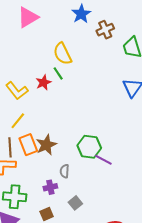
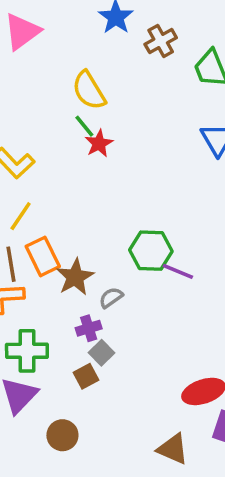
red star: (43, 82) -> (99, 143), moved
brown star: (46, 145) -> (75, 277), moved
gray semicircle: (65, 171) -> (111, 298), turned 56
gray square: (75, 203) -> (102, 353), moved

